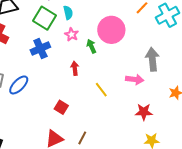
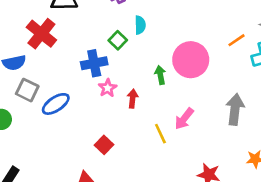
green square: (44, 18) -> (118, 40), moved, size x0.6
pink star: (72, 34) -> (108, 88), moved
pink arrow: (135, 79) -> (184, 119), moved, turned 108

